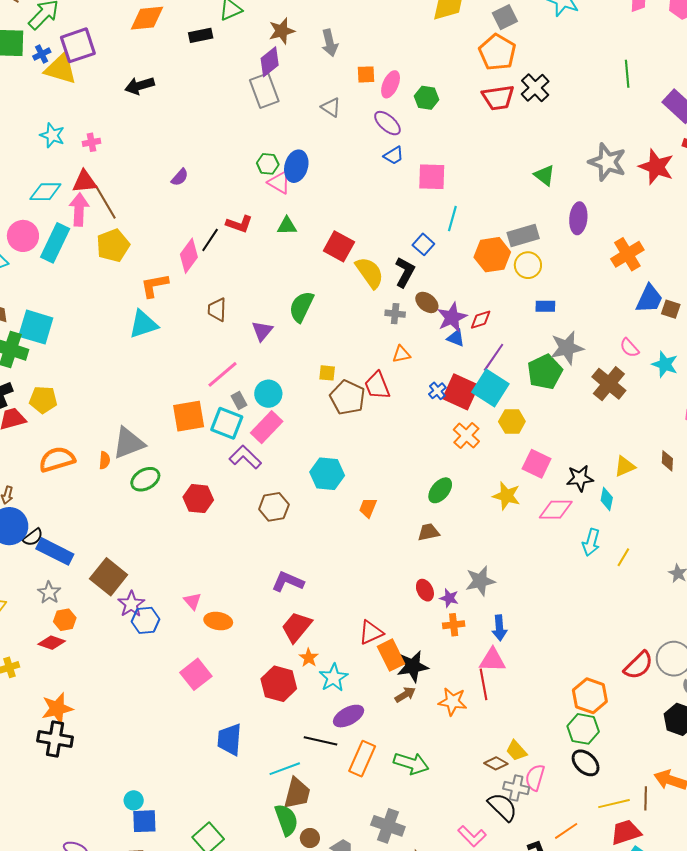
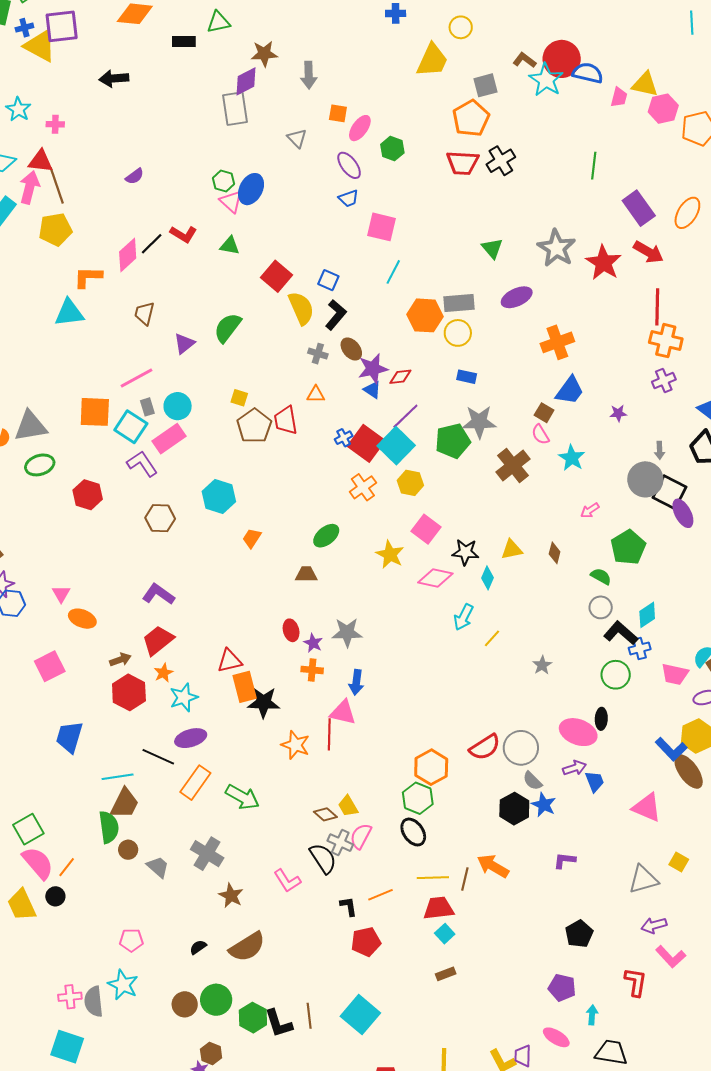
purple ellipse: (578, 218) -> (517, 297), turned 48
blue square: (423, 244) -> (328, 280), moved, turned -30
brown square: (671, 309) -> (544, 413), moved
brown arrow: (405, 695) -> (120, 660), moved

